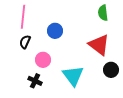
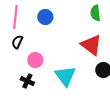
blue circle: (55, 31) -> (45, 17), moved

